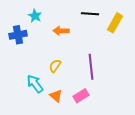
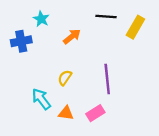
orange arrow: (61, 31) -> (72, 37), turned 140
orange triangle: (56, 96) -> (66, 113), turned -32

